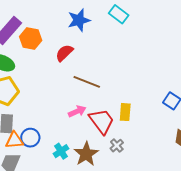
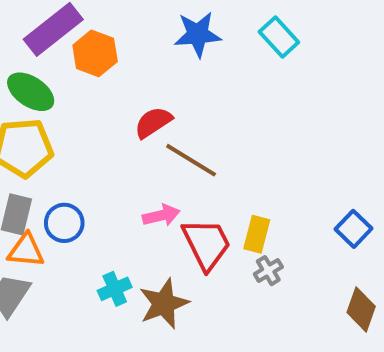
red semicircle: (64, 53) -> (153, 122), moved
blue circle: (30, 138) -> (64, 223), moved
gray cross: (117, 146) -> (268, 271), moved

